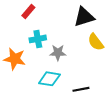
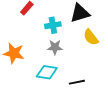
cyan cross: (38, 39) -> (53, 25), moved

